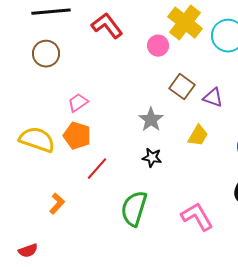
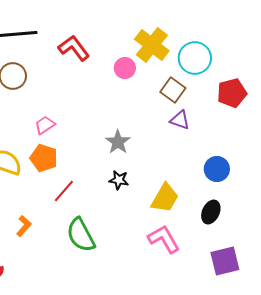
brown square: (182, 87) -> (173, 90), moved
yellow trapezoid: (198, 136) -> (165, 198), moved, size x1.4
green semicircle: (134, 209) -> (81, 235), moved, turned -45

